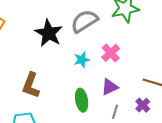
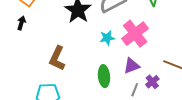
pink cross: (111, 53) -> (135, 34), size x1.5
purple cross: (143, 105) -> (152, 82), moved

